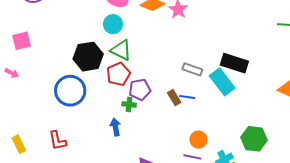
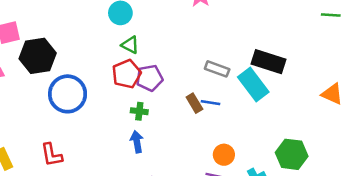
green triangle: (121, 50) -> (130, 45), size x0.7
black hexagon: (88, 57) -> (38, 56), moved
purple pentagon: (140, 90) -> (149, 78), moved
blue arrow: (115, 127) -> (137, 142), moved

